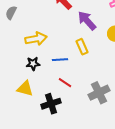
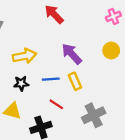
purple arrow: (87, 21) -> (72, 54), moved
yellow rectangle: (82, 47) -> (75, 81), moved

